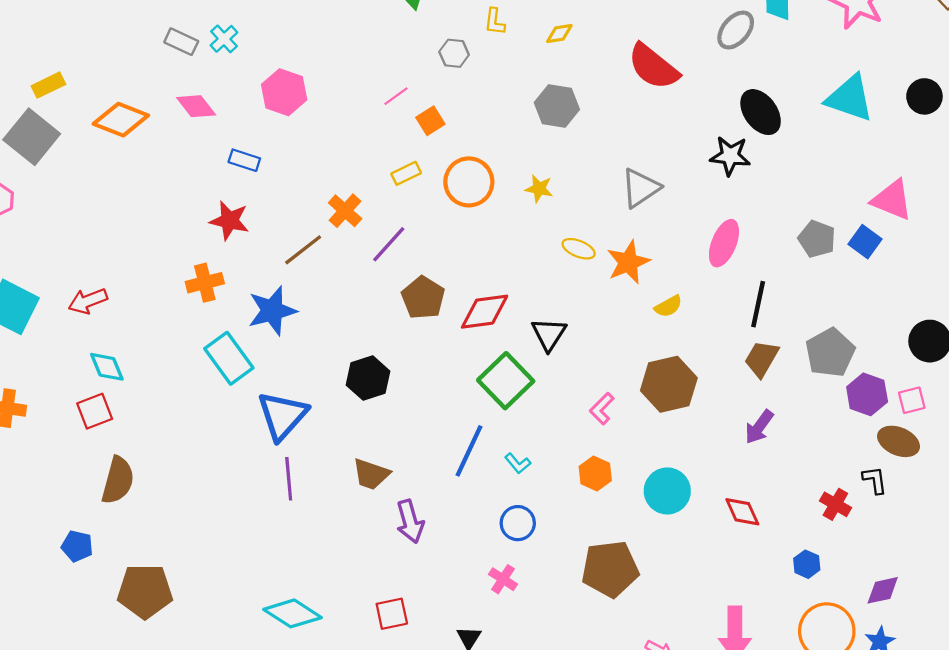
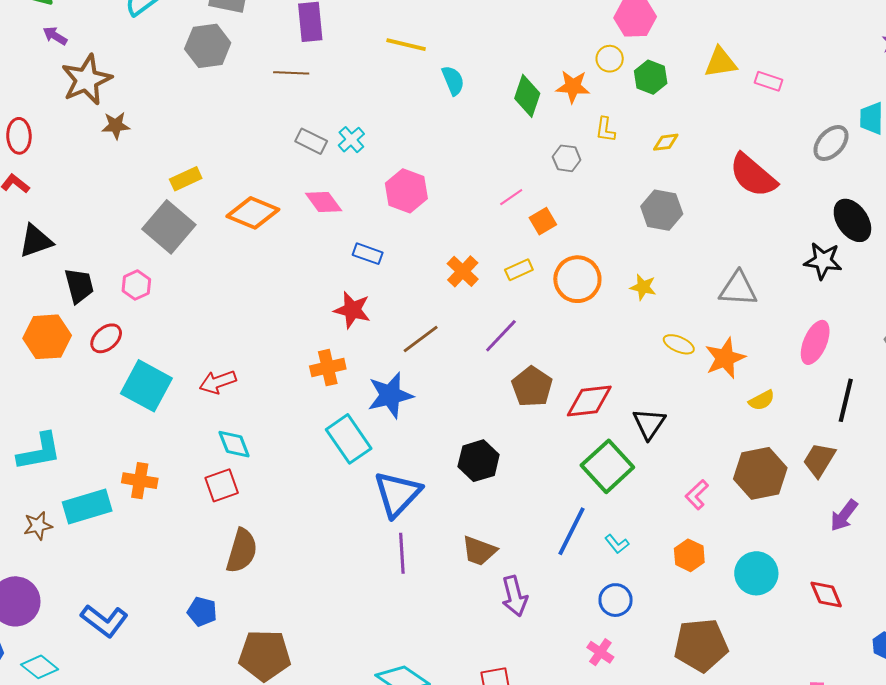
gray triangle: (640, 188) -> (738, 289), turned 36
orange cross: (345, 211) -> (463, 271), moved
brown trapezoid: (762, 359) -> (819, 460), moved

